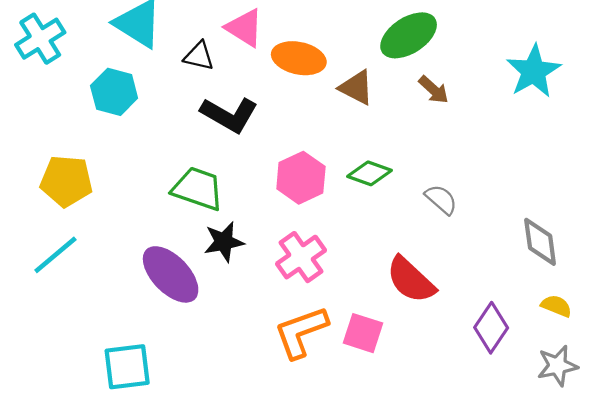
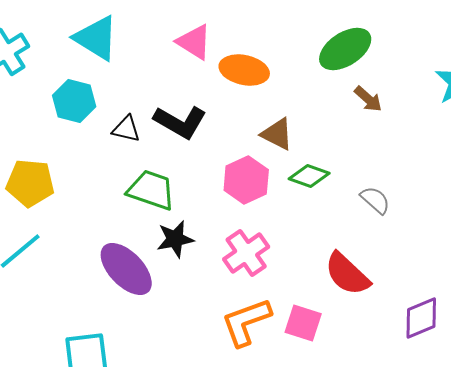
black triangle: (199, 56) -> (126, 129), moved
brown triangle: (356, 88) -> (277, 134), moved
purple diamond: (491, 328) -> (421, 318), turned 33

